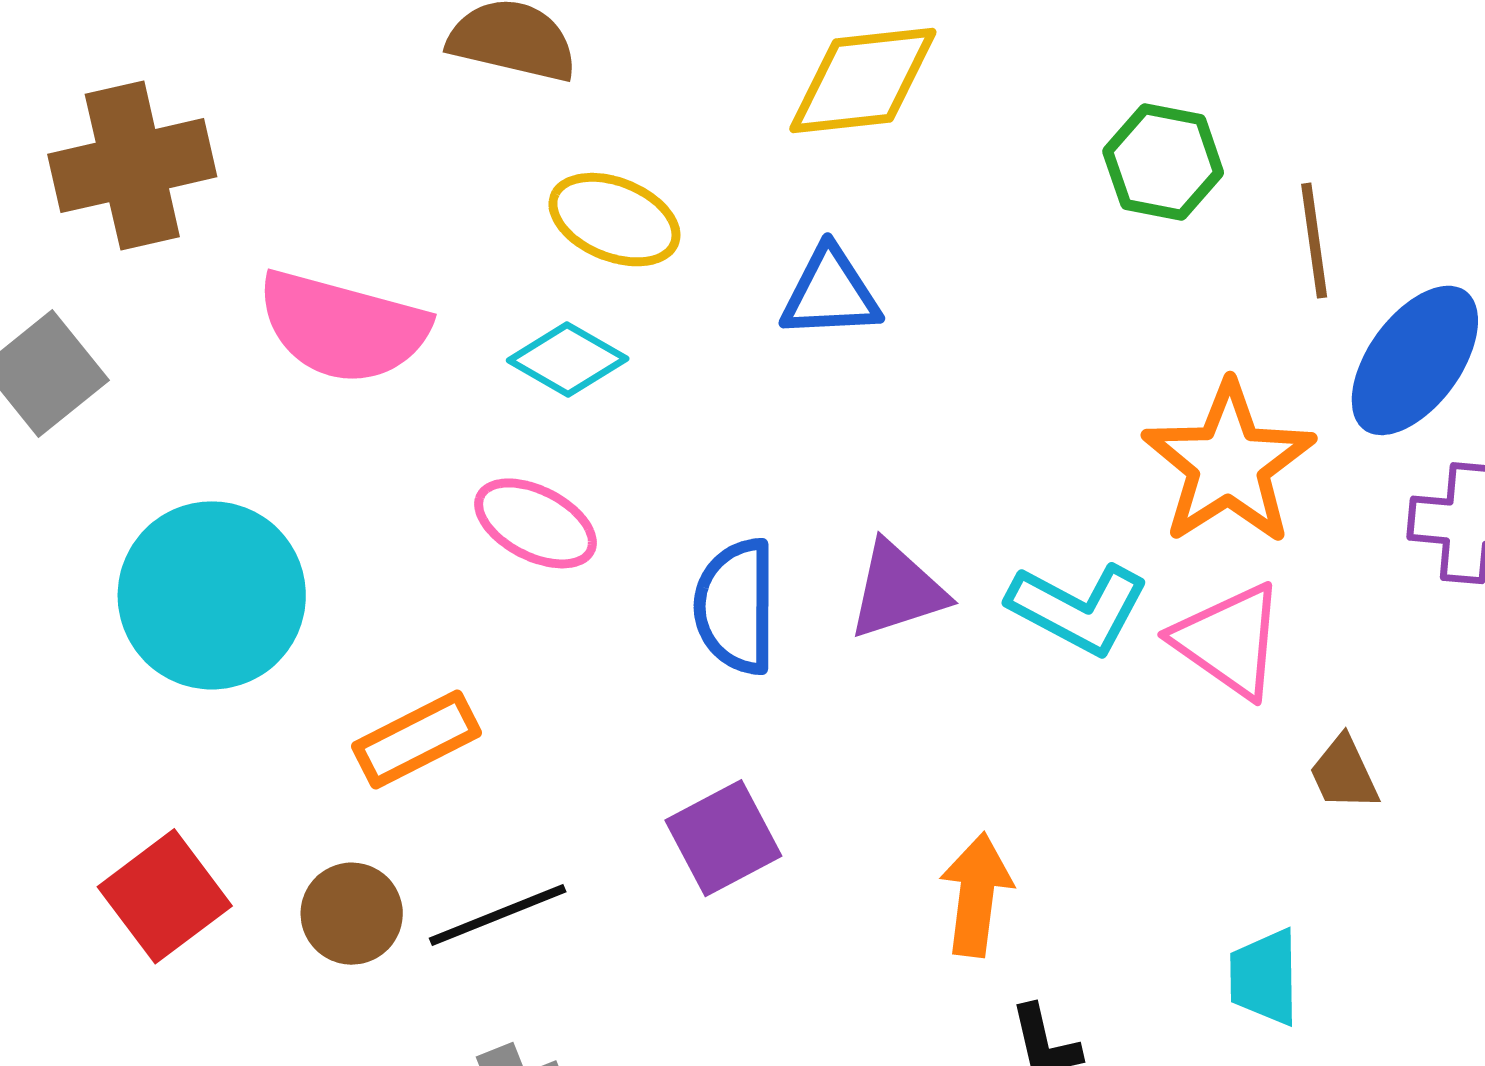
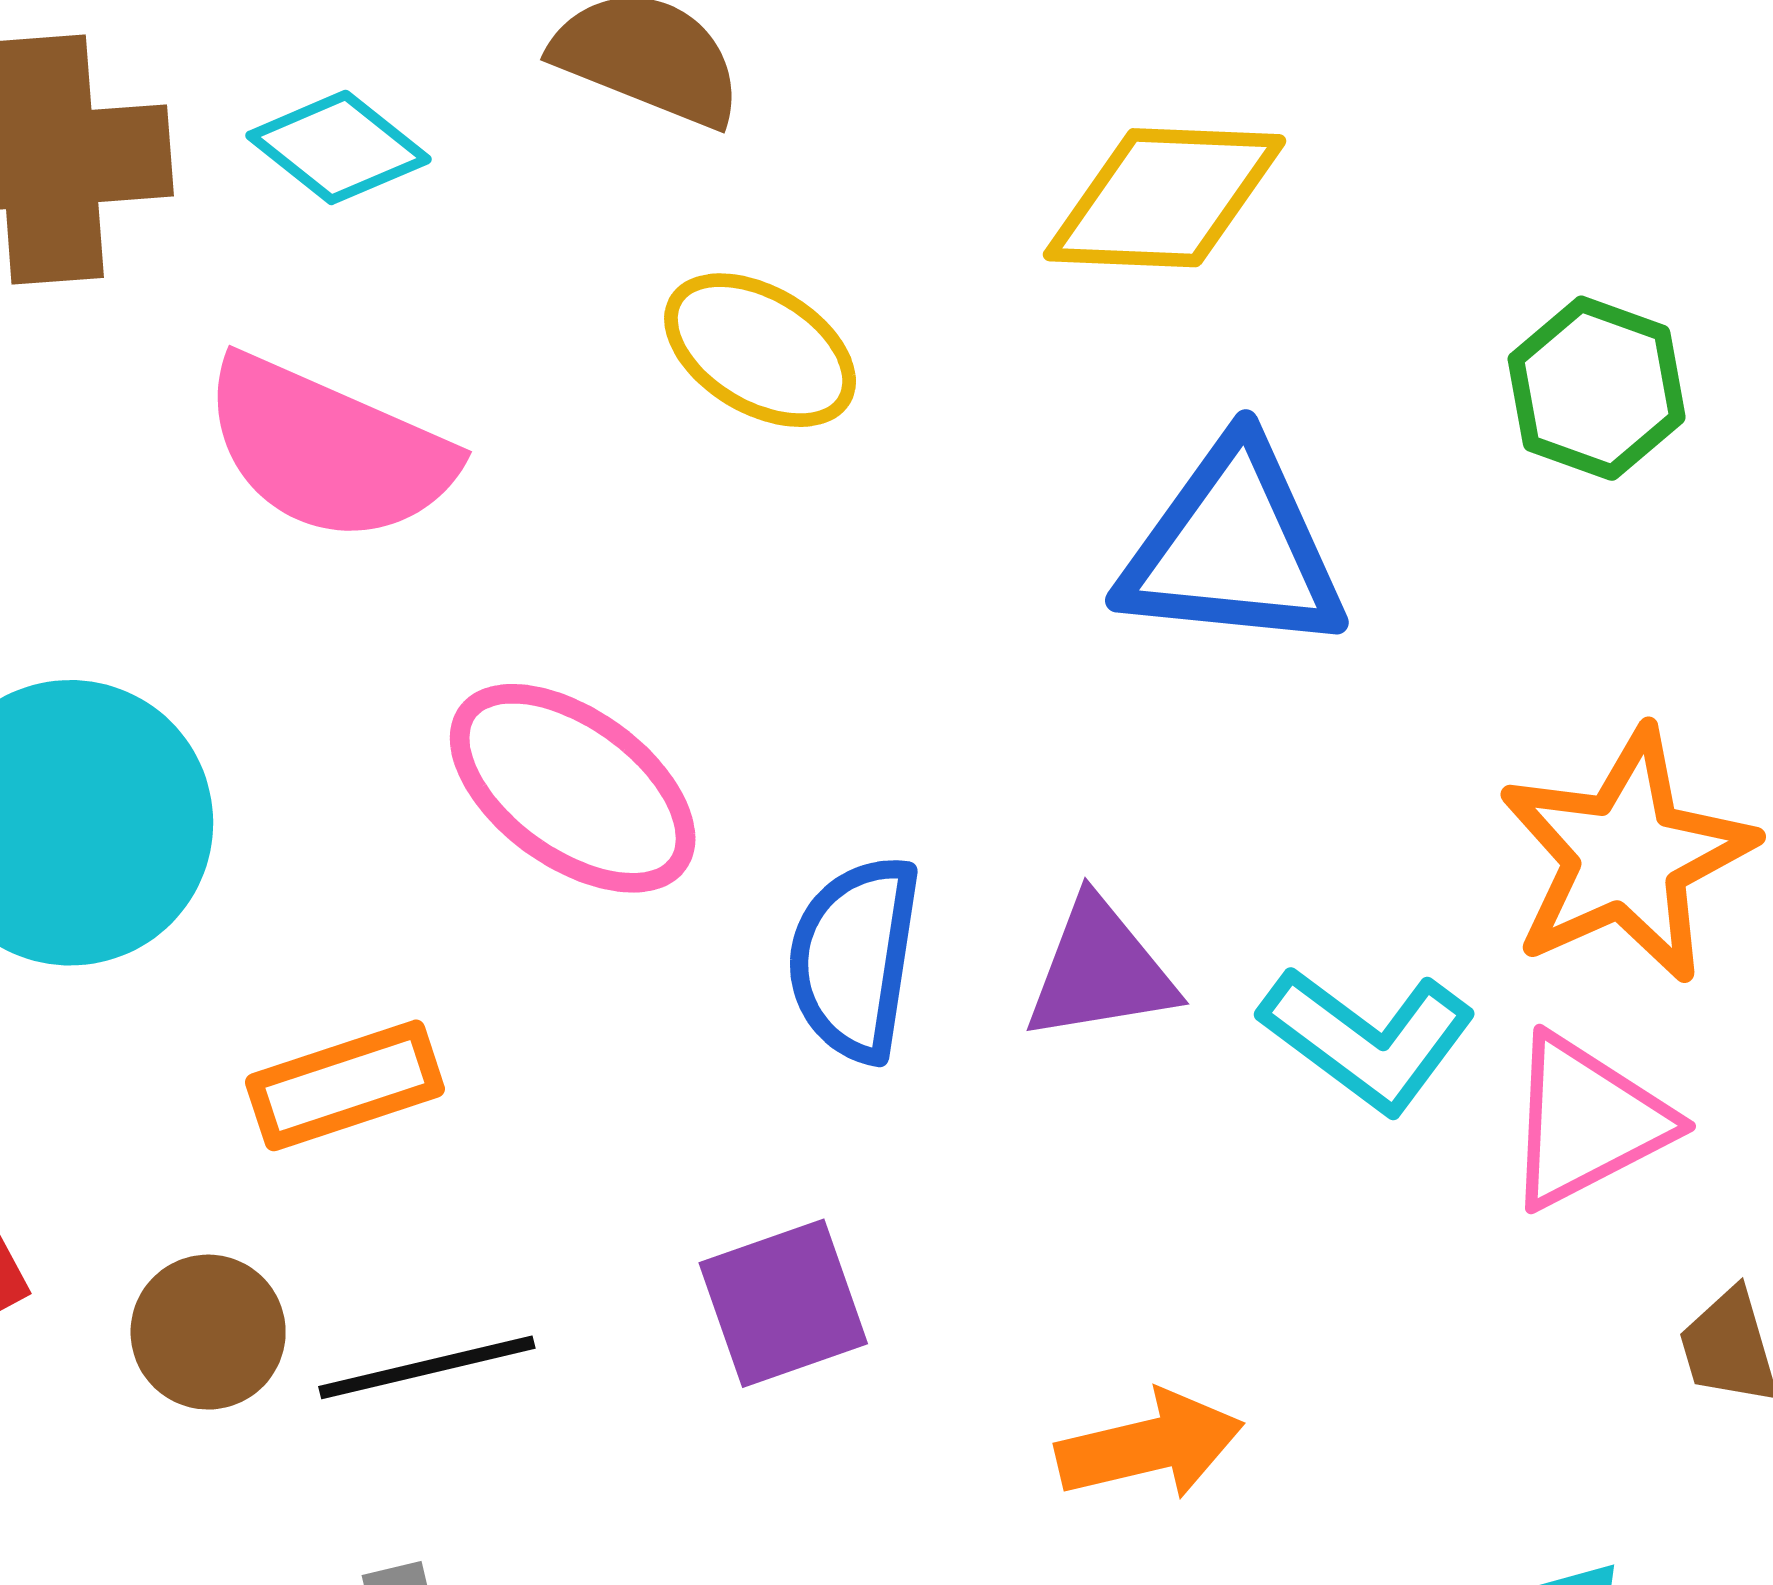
blue triangle: (830, 293) -> (1233, 548), moved, size x1.5
cyan diamond: (568, 360) -> (339, 147), moved
pink ellipse: (536, 523) -> (573, 788), size x1.4
pink triangle: (1229, 641) -> (1587, 1121), turned 49
orange arrow: (976, 895) -> (1150, 1446), turned 61

